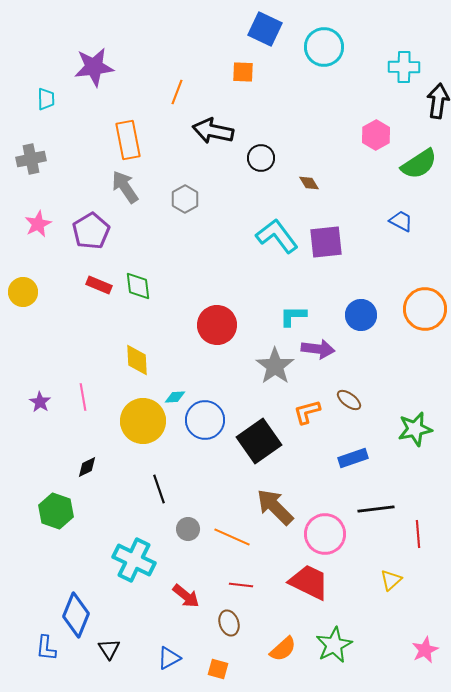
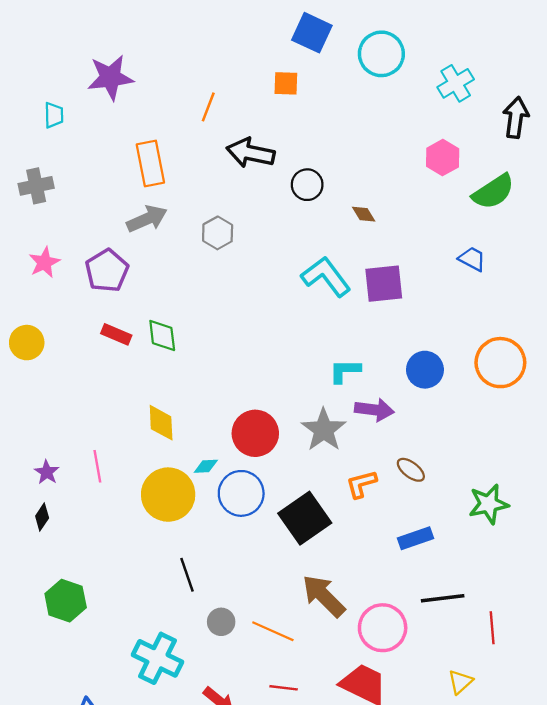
cyan cross: (404, 67) -> (456, 83), moved, turned -32
gray arrow: (125, 187) -> (147, 219), turned 100
red circle: (217, 325) -> (255, 433), moved
black diamond: (87, 467) -> (42, 517), moved, turned -30

